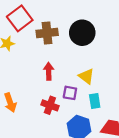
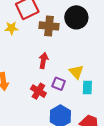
black circle: (82, 33) -> (76, 17), moved
cyan rectangle: (95, 101) -> (87, 87), moved

